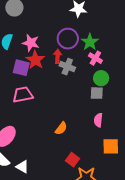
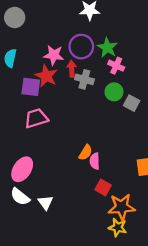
pink star: (31, 43) -> (54, 55), moved
green circle: (101, 78) -> (114, 92), moved
gray square: (97, 93) -> (132, 103), moved, turned 32
pink semicircle: (98, 120) -> (95, 161), moved
white triangle: (22, 167) -> (45, 202), turned 32

